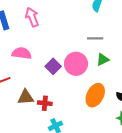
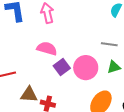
pink semicircle: (22, 53) -> (47, 49), moved

